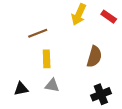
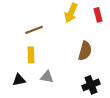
red rectangle: (109, 17) -> (98, 15), turned 40
yellow rectangle: (47, 59) -> (31, 55), moved

